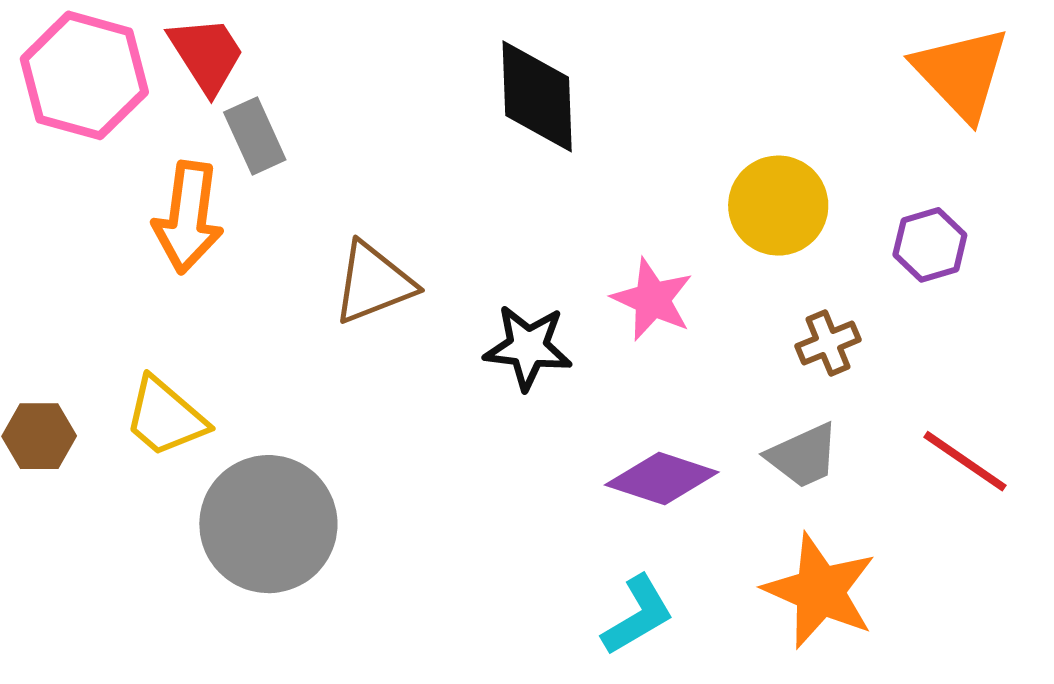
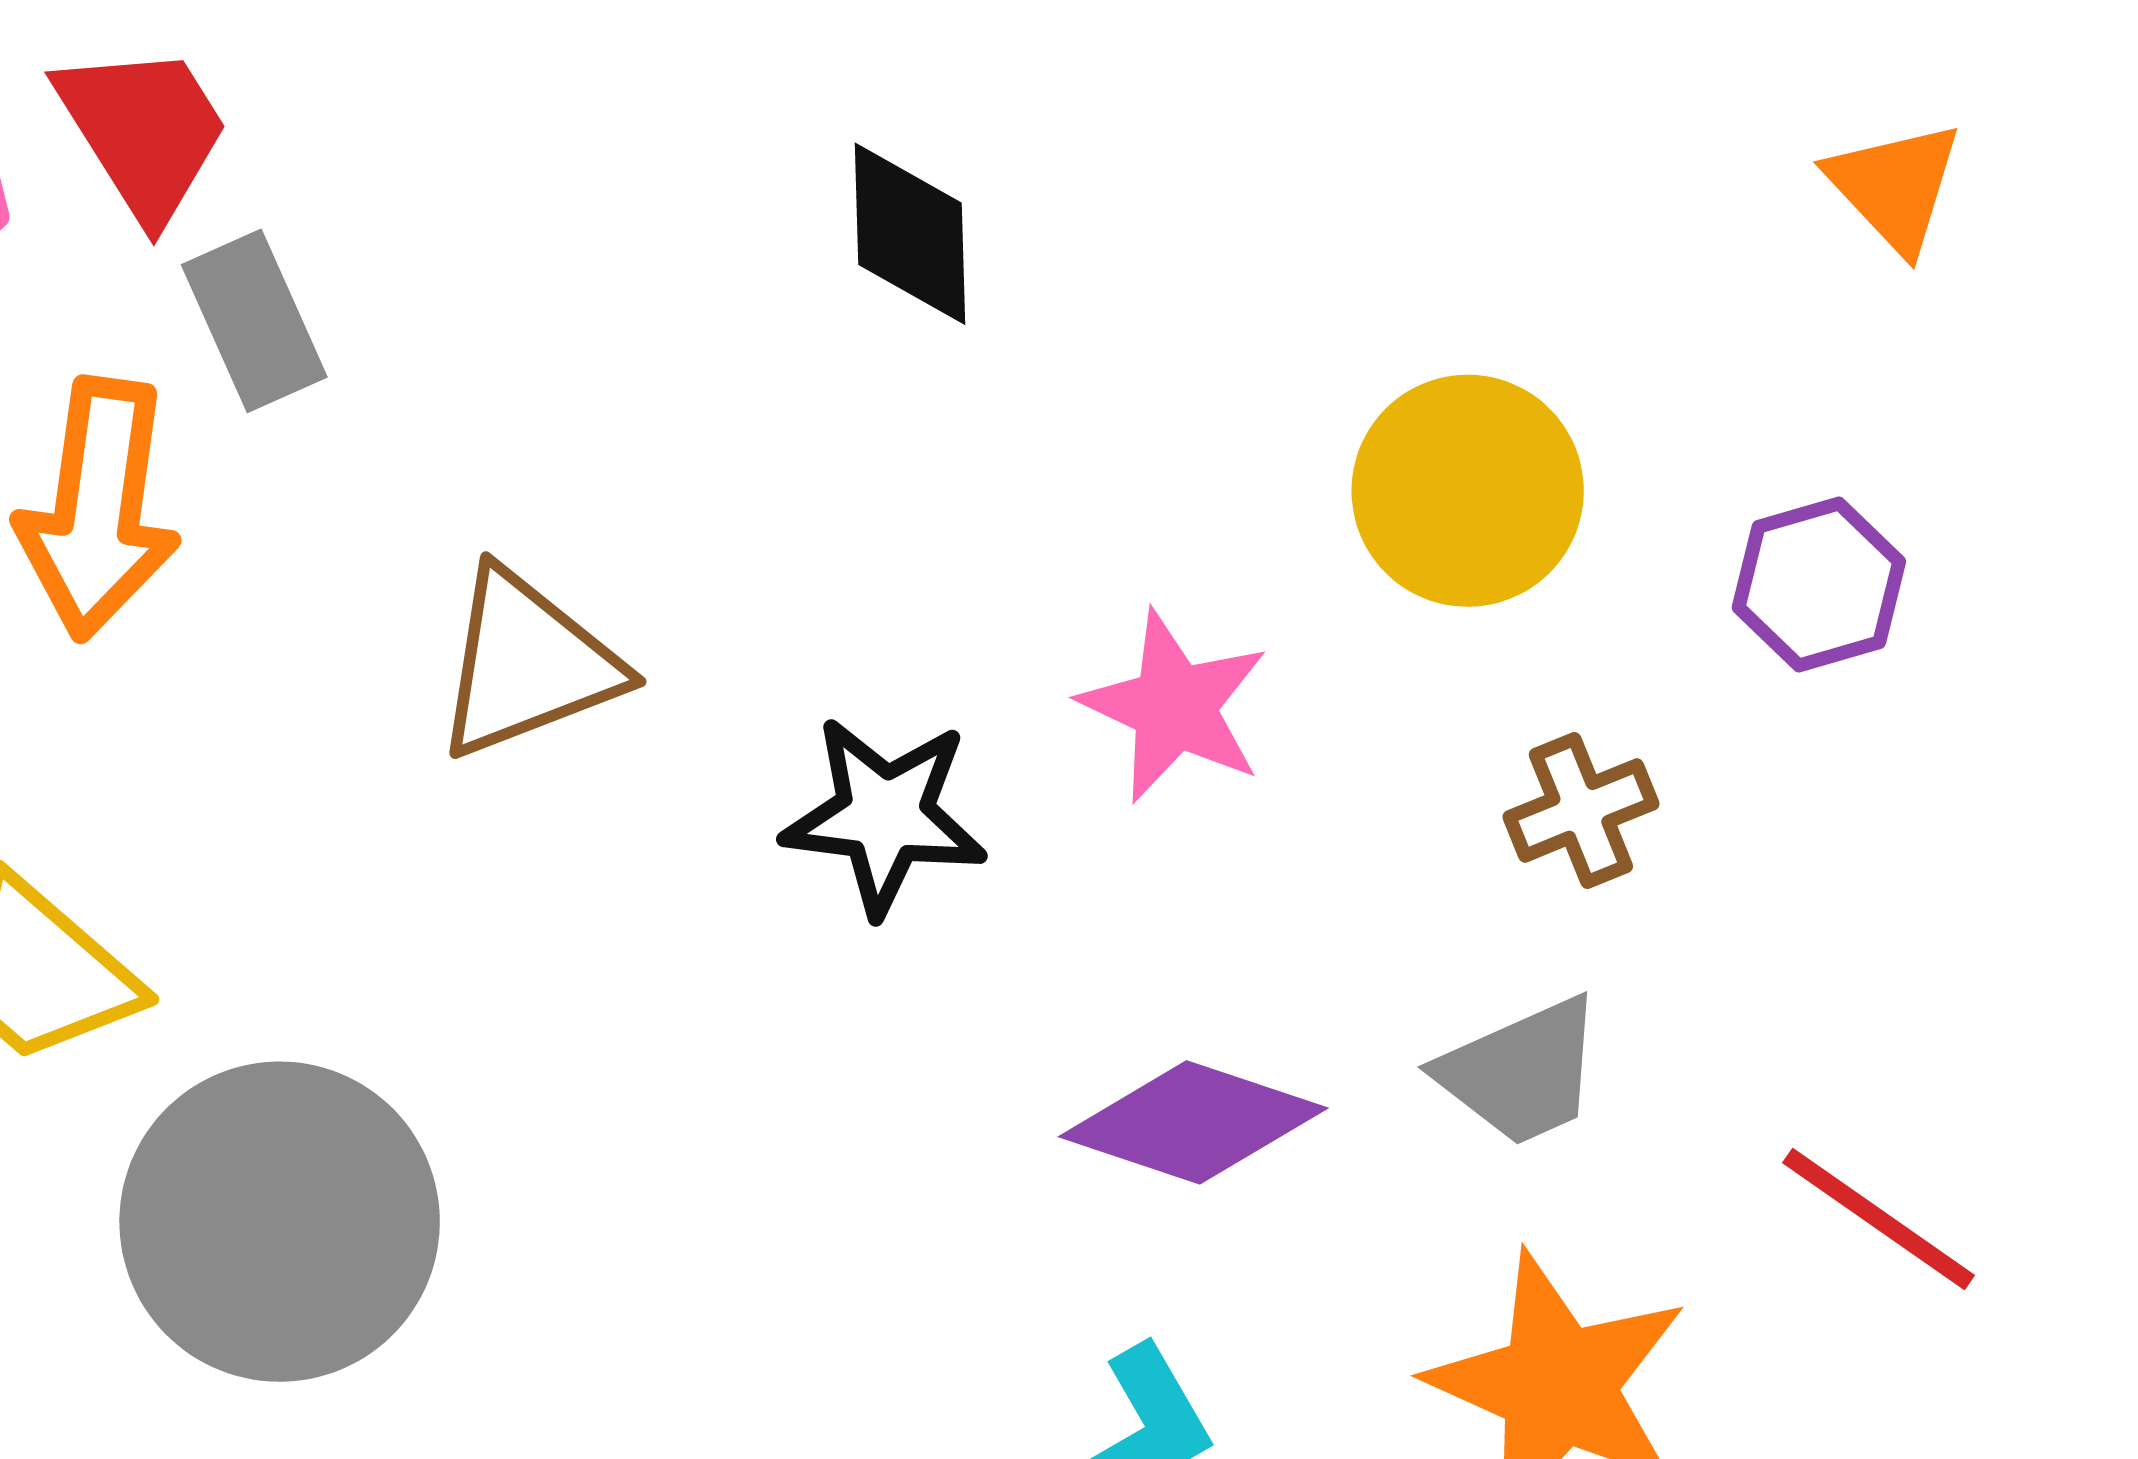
orange triangle: (961, 73) -> (1895, 186), size x0.6
black diamond: (537, 96) -> (910, 234), size x0.7
red line: (965, 461) -> (1879, 1219), moved

